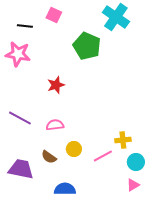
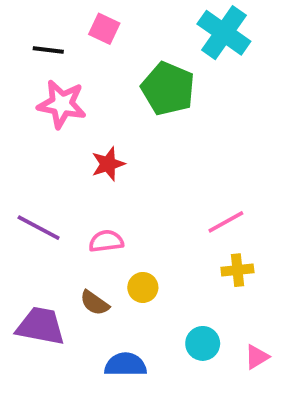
pink star: (18, 54) -> (62, 104), moved
pink line: (103, 156) -> (226, 222), moved
cyan circle: (136, 162) -> (203, 343), moved

